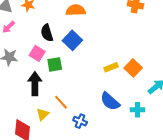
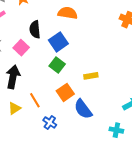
green square: (55, 64) -> (57, 65), moved, turned 35
orange square: (133, 68) -> (65, 92), moved
cyan cross: (137, 110) -> (116, 130), moved

